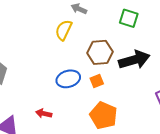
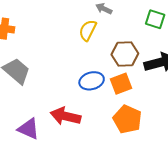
orange square: (97, 81) -> (121, 84), size x1.5
red arrow: (44, 113) -> (66, 116), size x1.8

